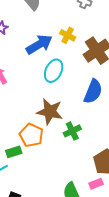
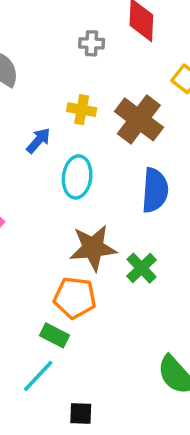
blue arrow: (39, 44) -> (38, 141), size x0.6
green rectangle: (14, 152) -> (54, 335), turned 63

